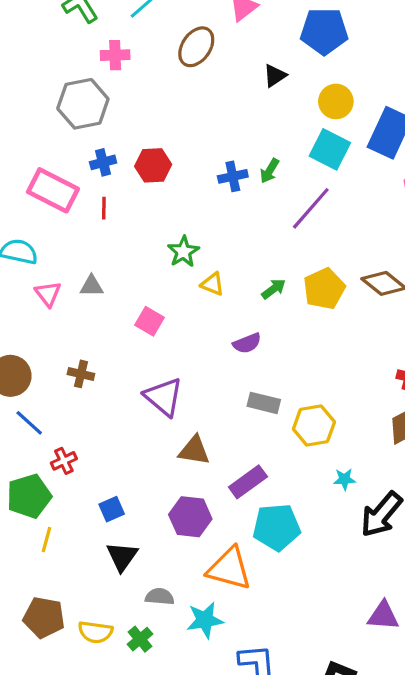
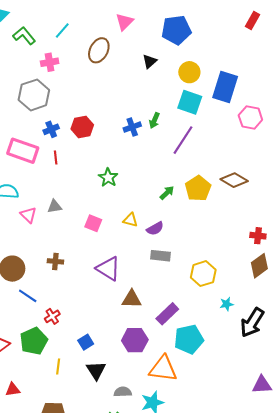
yellow triangle: (212, 284) -> (130, 220), moved
gray rectangle: (264, 403) -> (161, 256), moved
yellow line: (47, 540) -> (58, 367), moved

